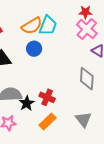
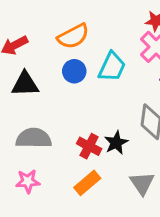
cyan trapezoid: (48, 25) -> (112, 67), moved
black star: (27, 103) -> (116, 143), moved

